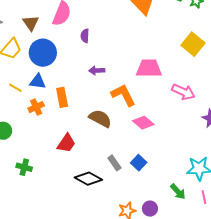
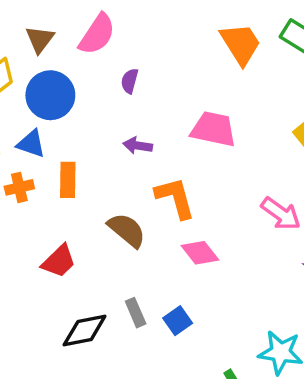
pink trapezoid: (149, 68) -> (214, 129), moved
black diamond: (88, 179) -> (85, 331), turned -52

